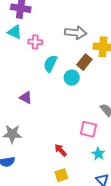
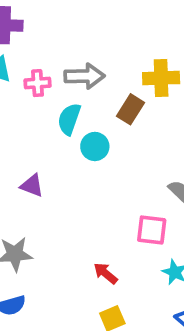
gray arrow: (76, 33) -> (84, 76), moved
cyan circle: (72, 78) -> (95, 146), moved

